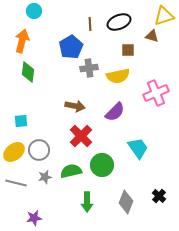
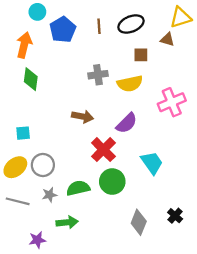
blue pentagon: (71, 47) -> (63, 30), moved
red cross: (81, 136) -> (103, 150), moved
green arrow: (87, 202) -> (67, 222), moved, turned -96

